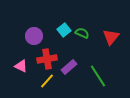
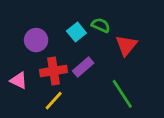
green semicircle: (82, 33) -> (101, 25), moved
red triangle: (111, 37) -> (126, 45), moved
purple rectangle: (69, 67) -> (83, 67), moved

